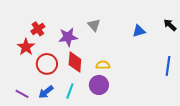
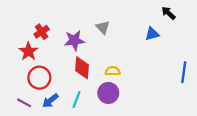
black arrow: (170, 25) -> (168, 13), moved
red circle: (47, 64) -> (39, 78), moved

